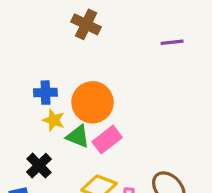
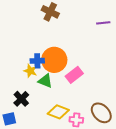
blue cross: (45, 93) -> (37, 61), moved
pink rectangle: (107, 140) -> (74, 75), moved

